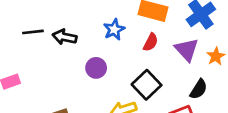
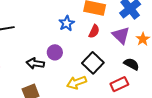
black arrow: (65, 37) -> (35, 63), moved
black semicircle: (199, 89) -> (131, 64), turned -91

